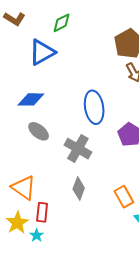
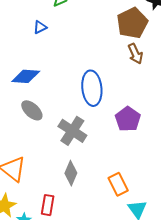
blue triangle: (42, 52) -> (40, 27), size x0.5
red rectangle: (42, 212) -> (48, 205), moved

